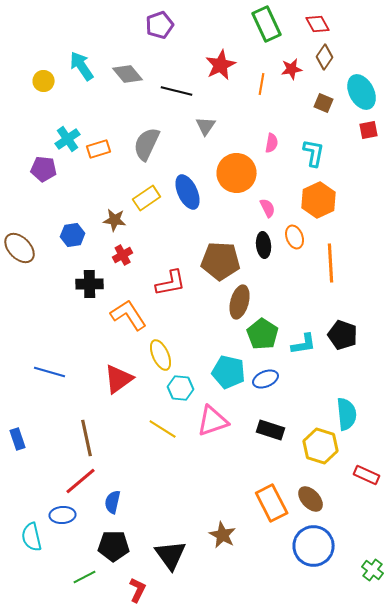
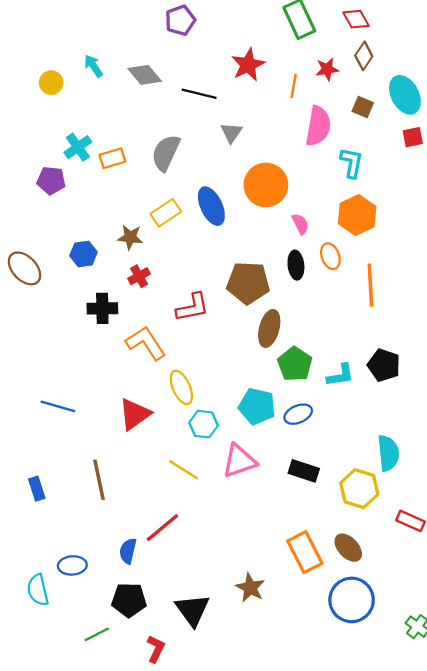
cyan arrow: (82, 66) -> (93, 66), size x0.7
pink semicircle: (272, 143) -> (318, 126), moved, size x1.8
blue rectangle: (18, 439) -> (37, 489), moved
red line: (81, 481) -> (162, 528), moved

